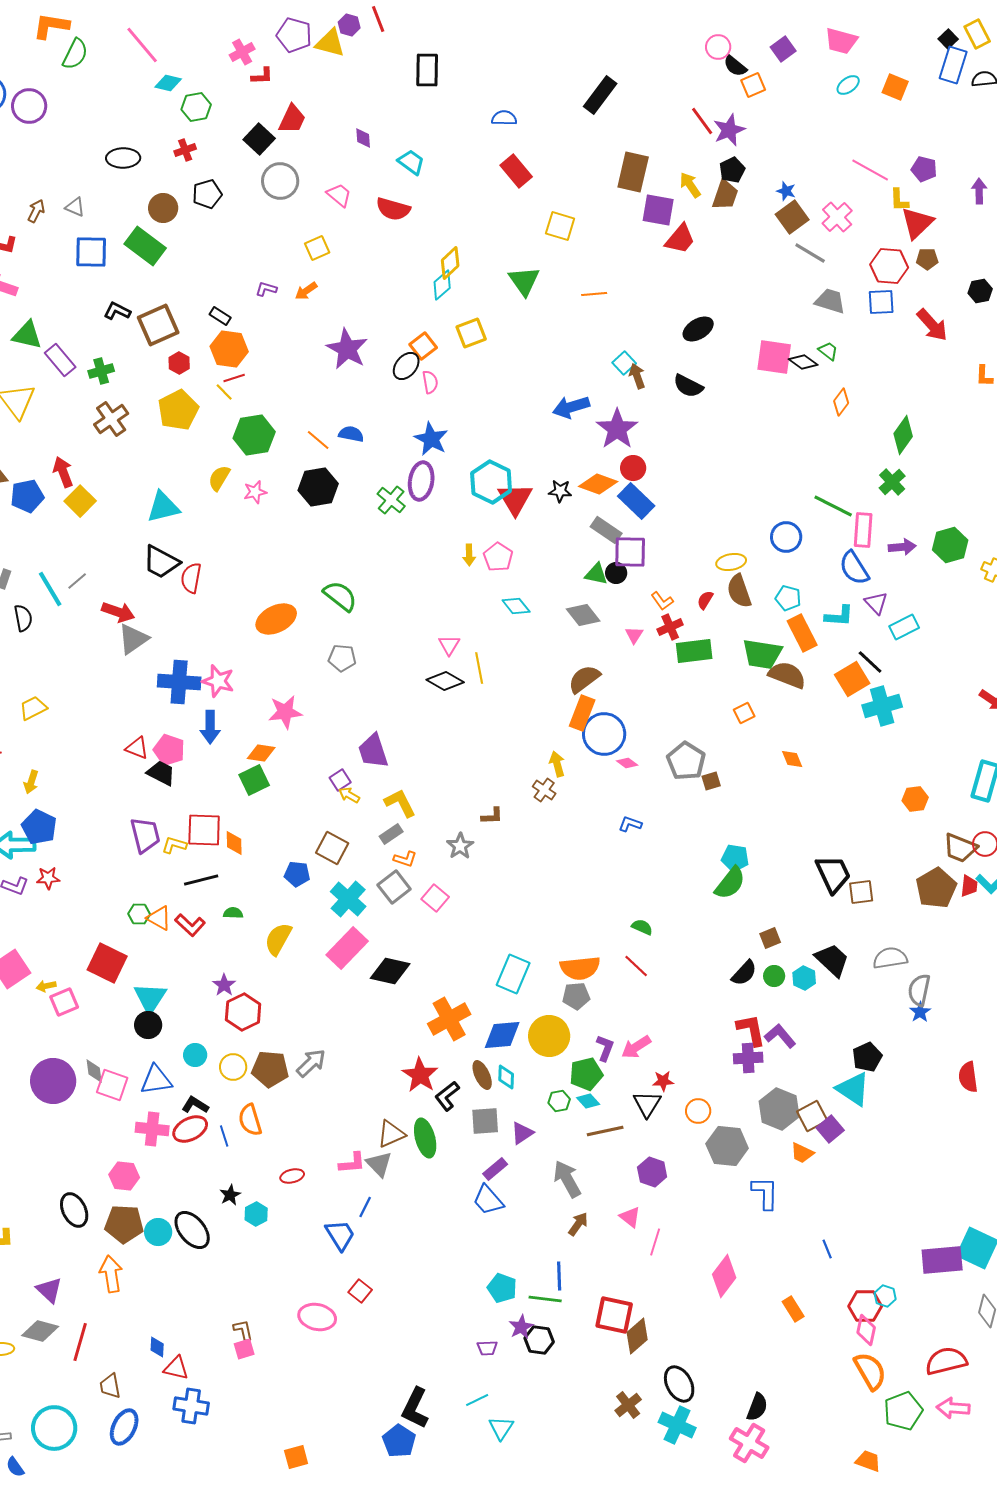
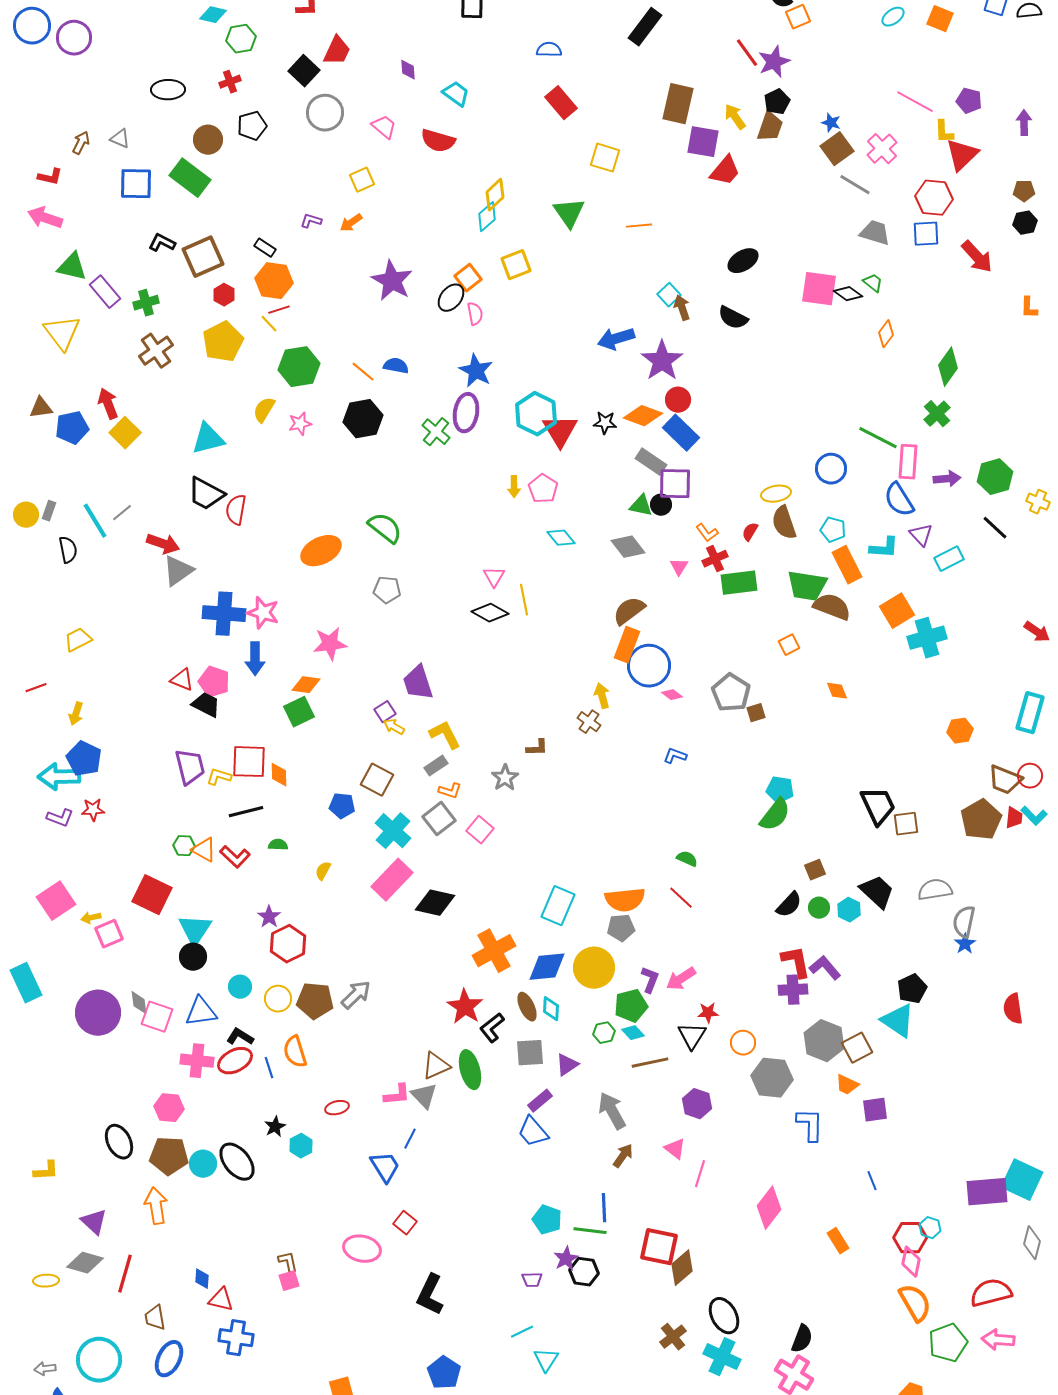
brown pentagon: (927, 259) -> (1024, 191), moved
black line: (870, 662) -> (995, 528), moved
yellow semicircle: (278, 939) -> (323, 871), size x0.6
purple square: (830, 1129) -> (875, 1110), moved, turned 32
black L-shape: (415, 1408) -> (430, 1295), moved

